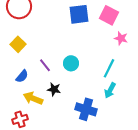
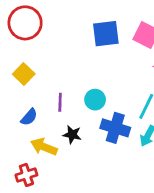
purple line: (45, 65) -> (60, 102), turned 40
blue cross: (86, 109) -> (115, 128), moved

